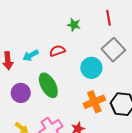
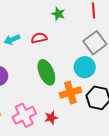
cyan circle: (91, 68) -> (85, 67), moved
green ellipse: (48, 85) -> (46, 72), moved

